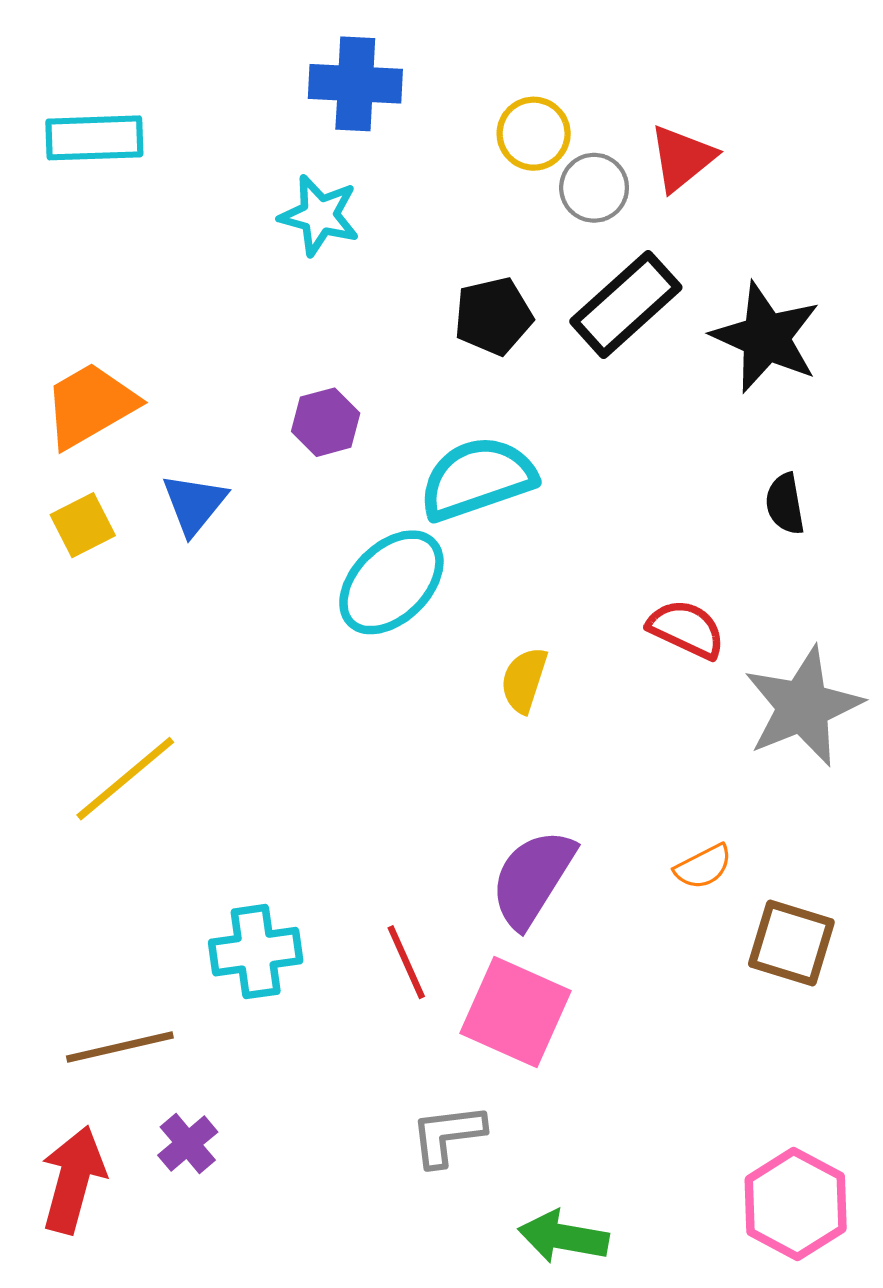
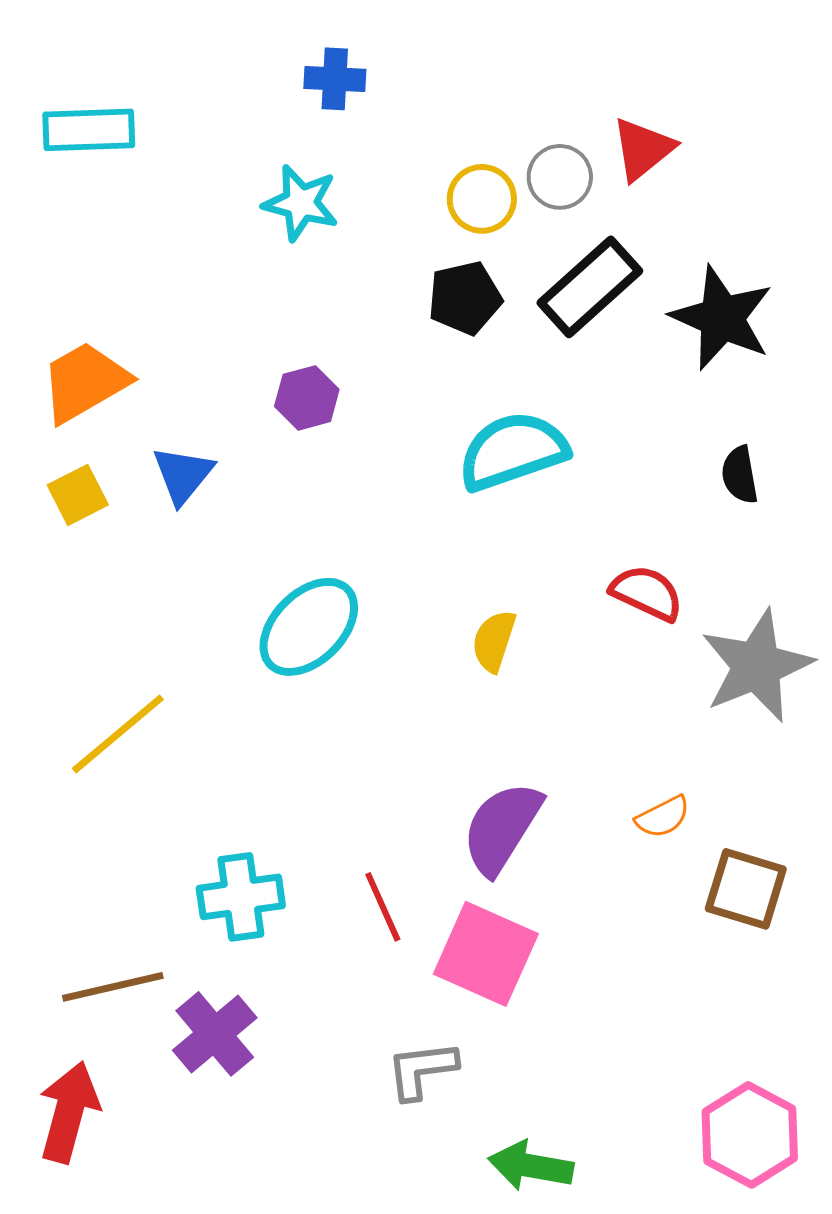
blue cross: (355, 84) -> (335, 79), size x0.7
yellow circle: (534, 134) -> (482, 199), moved
cyan semicircle: (477, 478) -> (513, 451), moved
cyan ellipse: (391, 582) -> (309, 627), moved
purple cross: (188, 1144) -> (215, 1034), moved, size x1.5

